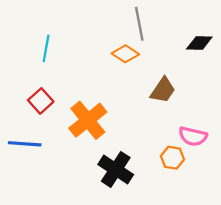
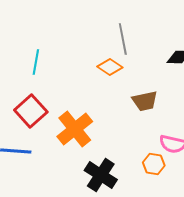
brown trapezoid: (163, 90) -> (145, 101), turned 44
red square: (41, 101) -> (31, 111), size x1.4

